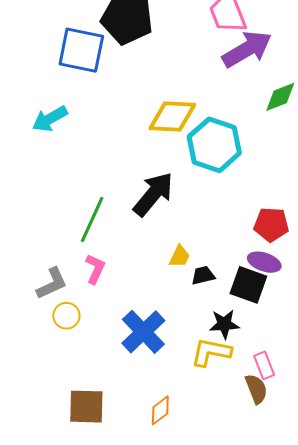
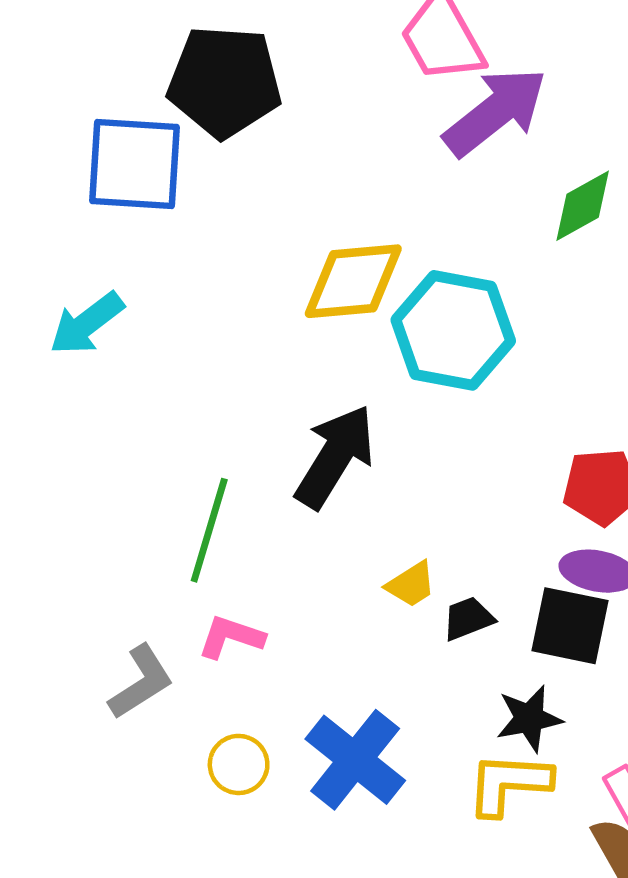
yellow trapezoid: (179, 256) -> (411, 584), turned 40
pink L-shape: (95, 269) -> (231, 637), turned -88
yellow circle: (66, 316) -> (239, 764), moved

